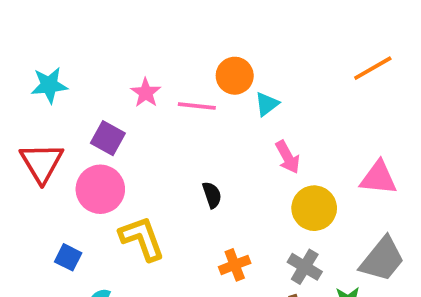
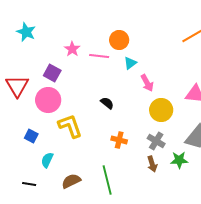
cyan star: (49, 85) -> (26, 32), moved, turned 30
cyan triangle: (267, 104) -> (130, 63), moved
black semicircle: (212, 195) -> (107, 103), turned -32
orange cross: (235, 265) -> (119, 140), turned 35

